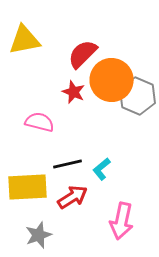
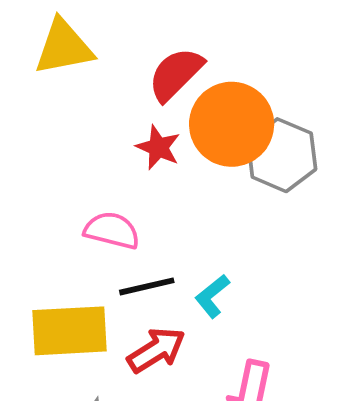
pink semicircle: (40, 122) -> (112, 230), moved

